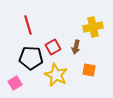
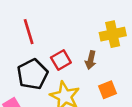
black pentagon: (31, 58) -> (32, 74), turned -30
orange square: (89, 70) -> (107, 90), turned -32

